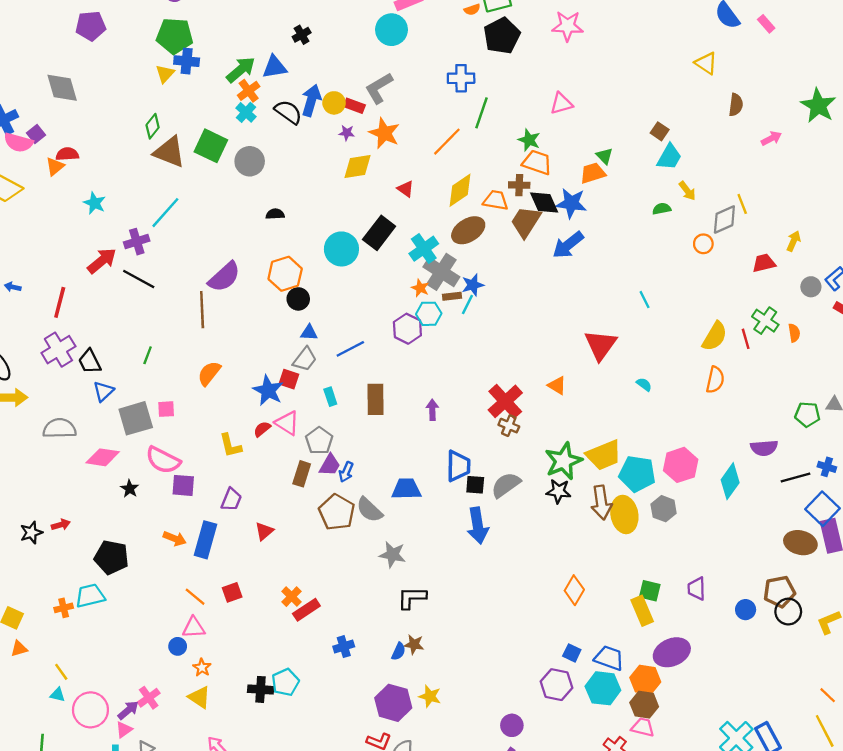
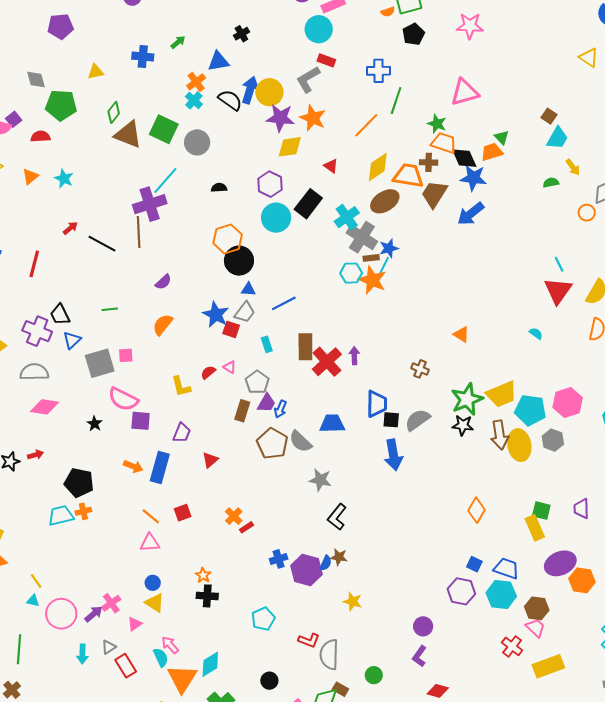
green pentagon: (175, 36) -> (61, 105), moved
black pentagon: (502, 36) -> (413, 34), size x0.7
green arrow: (241, 70) -> (178, 42), moved, size x0.6
yellow triangle: (165, 74) -> (95, 72), moved, turned 36
gray diamond: (62, 88) -> (36, 80), size x0.7
yellow circle: (334, 103) -> (269, 92), size x1.4
pink triangle: (561, 103) -> (465, 92), size x1.4
red rectangle: (354, 106) -> (326, 60), moved
purple star: (347, 133) -> (280, 118), size x2.0
orange triangle: (55, 166) -> (30, 176), moved
orange trapezoid: (496, 200) -> (408, 176), size x1.4
black diamond: (544, 203) -> (464, 158), moved
cyan line: (165, 213) -> (165, 181), moved
purple cross: (137, 242) -> (150, 204), moved, size x1.5
red arrow: (102, 261) -> (70, 228), size x0.6
purple semicircle: (224, 277) -> (163, 282), moved, size x0.6
orange star: (420, 288) -> (372, 280), moved, size x1.8
black circle: (298, 299) -> (239, 261), size x1.5
cyan line: (644, 300) -> (559, 264), moved
brown line: (202, 310) -> (139, 232), moved
purple hexagon: (407, 329) -> (270, 184), moved
red triangle: (601, 345) -> (558, 291), moved
purple cross: (58, 350) -> (37, 331), moved, turned -36
green line: (148, 355) -> (110, 309), turned 63
blue star: (268, 390) -> (216, 315), moved
red cross: (505, 401) -> (327, 362), moved
pink triangle: (287, 423) -> (230, 367), size x0.6
pink diamond: (103, 457) -> (44, 407), moved
black L-shape: (412, 598) -> (337, 517), turned -52
orange cross: (64, 608) -> (83, 511), moved
red rectangle: (306, 610) -> (247, 527), size x0.6
blue circle: (178, 646) -> (153, 583), moved
orange star: (202, 668) -> (203, 575), moved
orange hexagon: (645, 680) -> (582, 580), moved
cyan pentagon: (285, 682) -> (263, 619), moved
purple hexagon: (393, 703) -> (306, 570), moved
pink trapezoid: (643, 727) -> (536, 628), turned 30
pink triangle: (124, 730) -> (135, 624), moved

